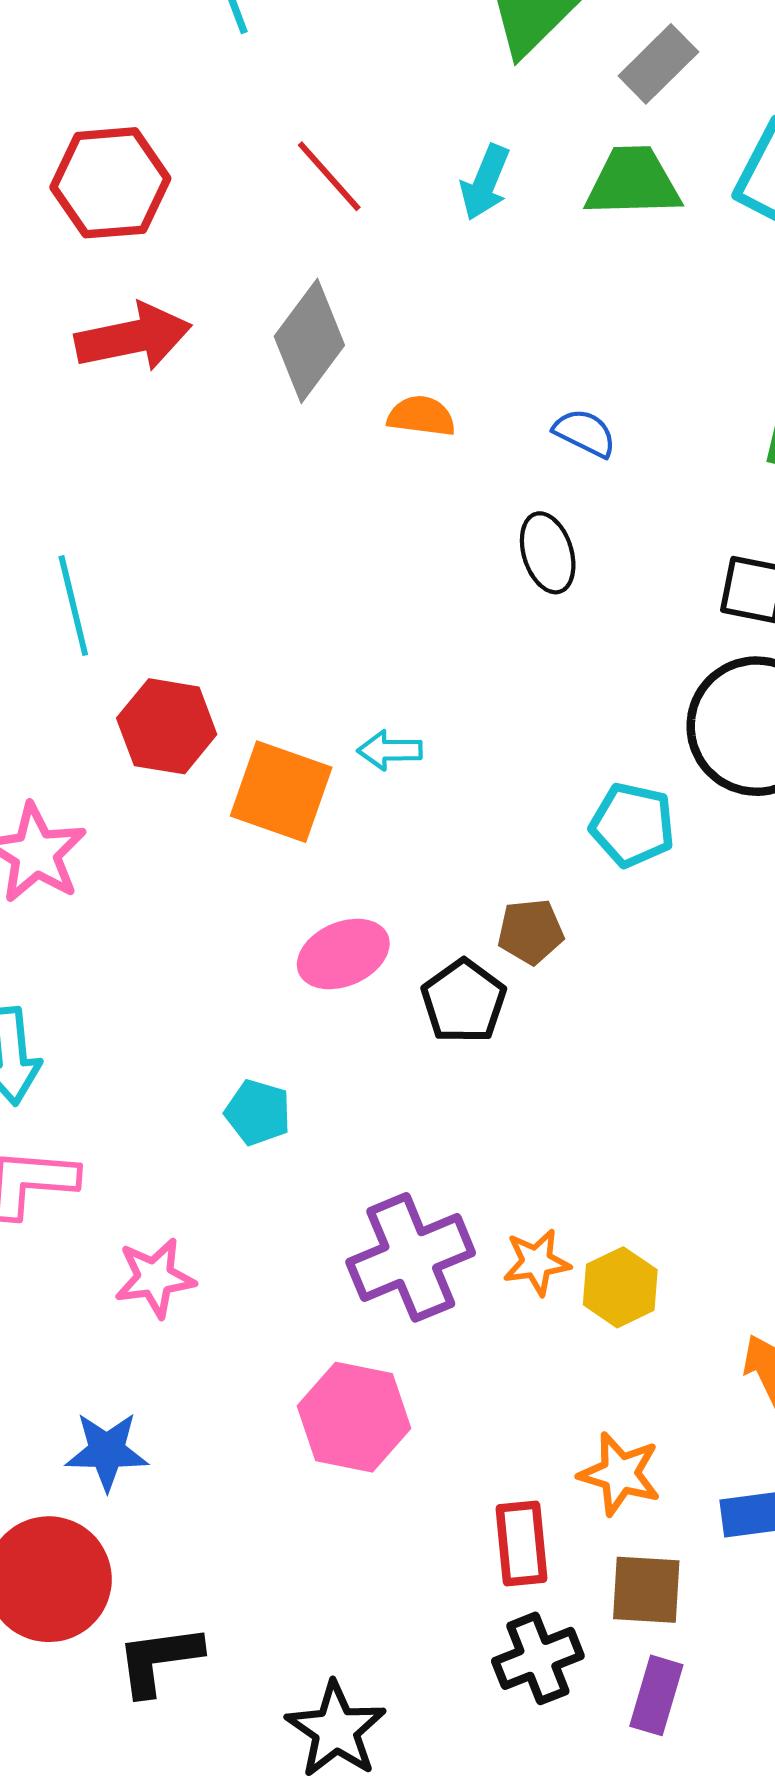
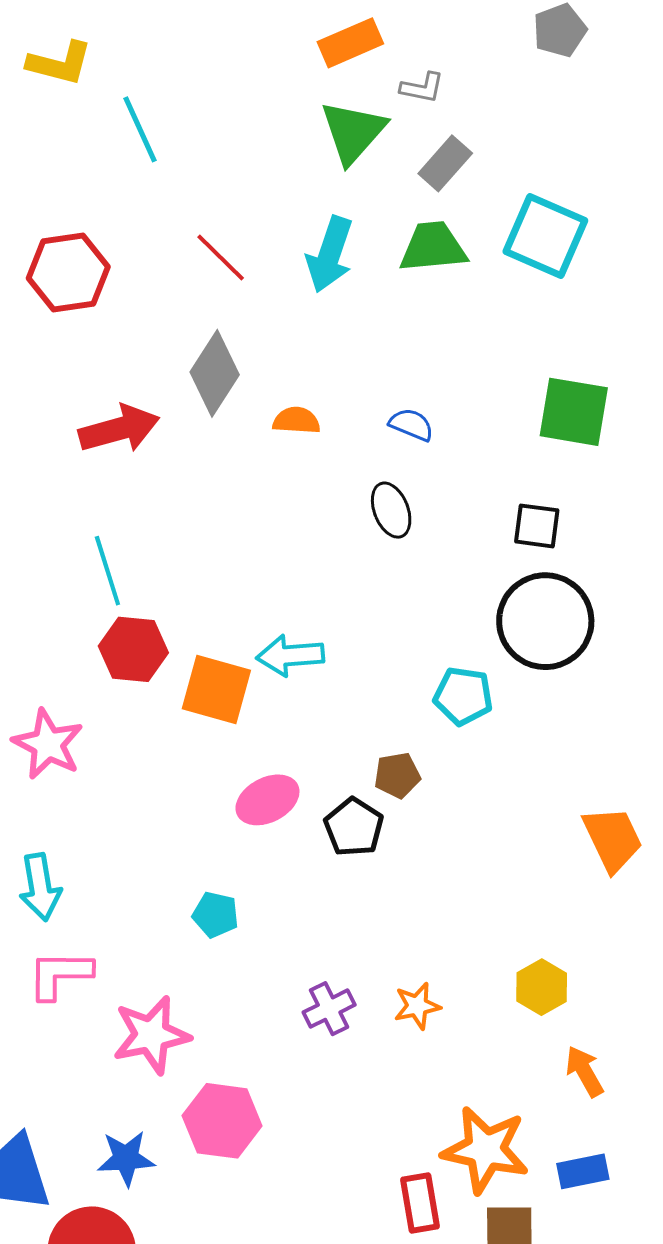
cyan arrow: (485, 182) -> (330, 254), size x1.4
red arrow: (133, 337) -> (119, 429), moved
cyan line: (73, 606) -> (107, 571), moved
cyan arrow: (390, 750) -> (290, 655), size x1.5
purple cross: (411, 1257) -> (329, 1009), size x0.6
pink star: (155, 1278) -> (151, 1035), size x1.4
yellow hexagon: (620, 1287) -> (542, 987), moved
pink hexagon: (354, 1417) -> (222, 1121), moved
orange star: (620, 1474) -> (485, 1150), size x1.5

